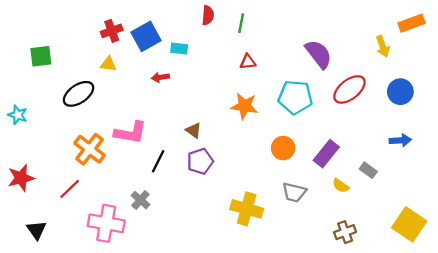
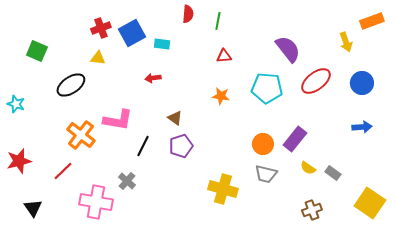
green square: (41, 56) -> (37, 51), turned 30
red arrow: (160, 77) -> (153, 78), moved
orange star: (244, 106) -> (221, 96), size x0.7
orange circle: (283, 148) -> (263, 144), moved
gray rectangle: (368, 170) -> (333, 173), moved

